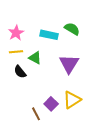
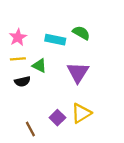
black semicircle: (20, 72) -> (22, 81), turned -64
brown line: (36, 114) -> (30, 129), moved

